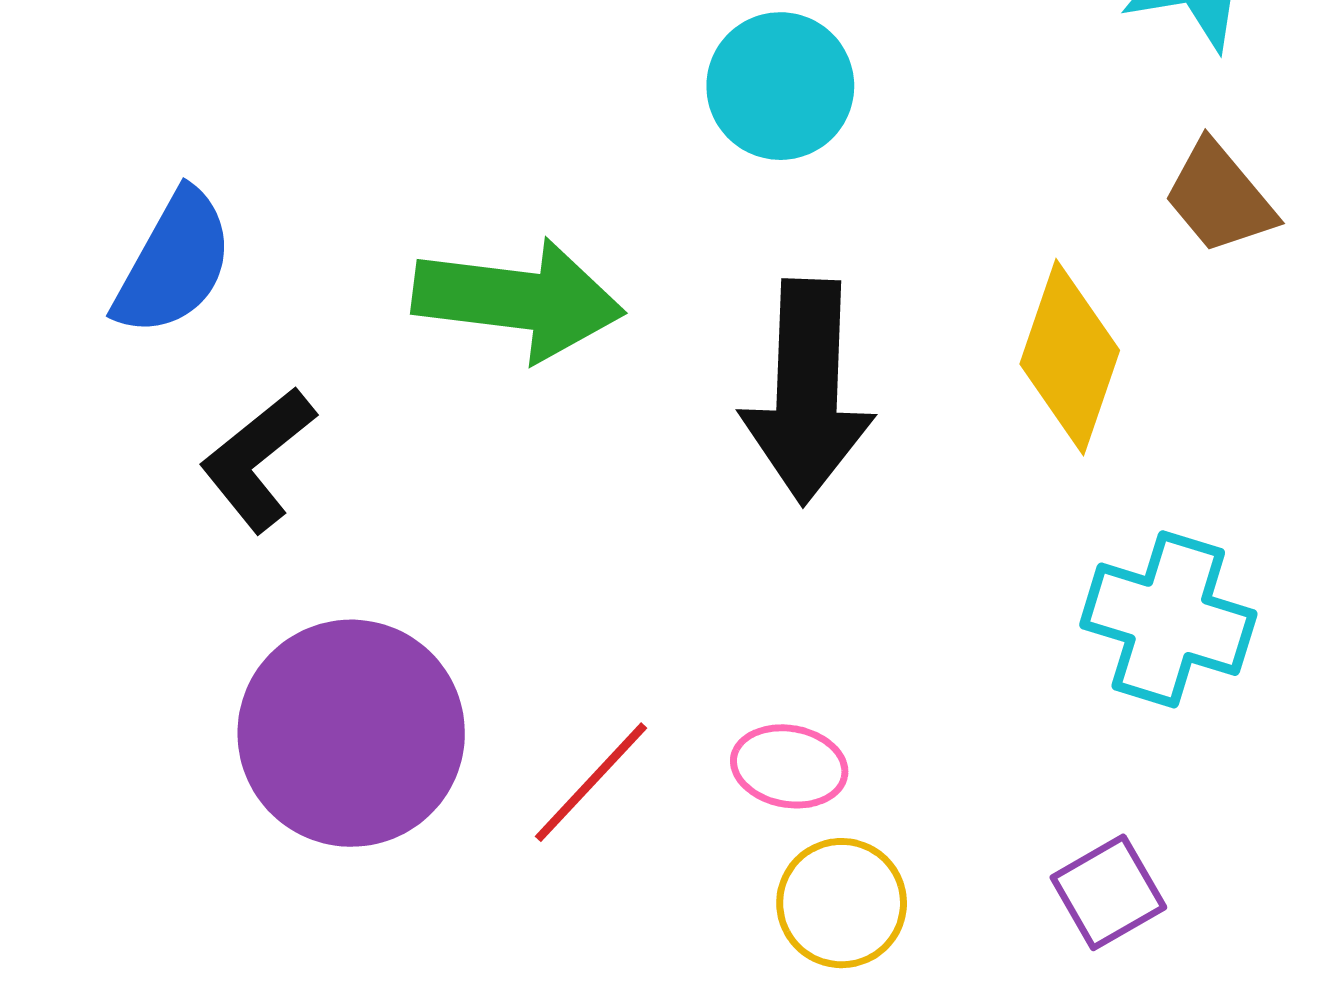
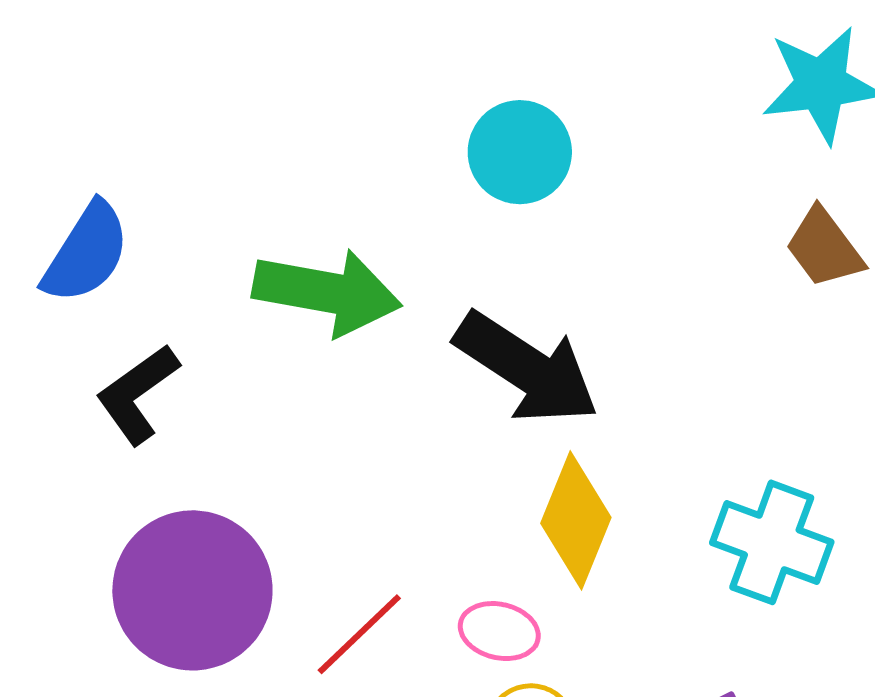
yellow diamond: (1070, 357) -> (576, 520), moved
black arrow: (807, 392) -> (527, 368), turned -62

